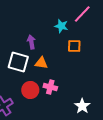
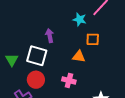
orange triangle: (41, 63) -> (79, 56), moved
red circle: (30, 90) -> (36, 80), moved

